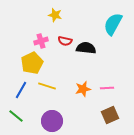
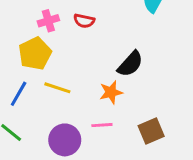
black semicircle: (86, 48) -> (130, 64), moved, turned 126
pink line: (107, 88) -> (102, 125), moved

